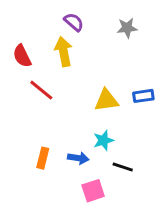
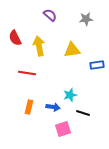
yellow arrow: (63, 52) -> (39, 46), moved
red line: (41, 90) -> (27, 73), moved, turned -30
yellow triangle: (106, 100) -> (72, 50), moved

